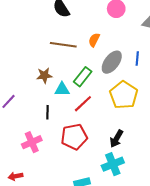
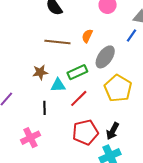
blue line: (137, 58) -> (131, 36), moved, turned 32
green rectangle: (83, 77) -> (77, 72), turned 30
red pentagon: (74, 137) -> (85, 132), moved

